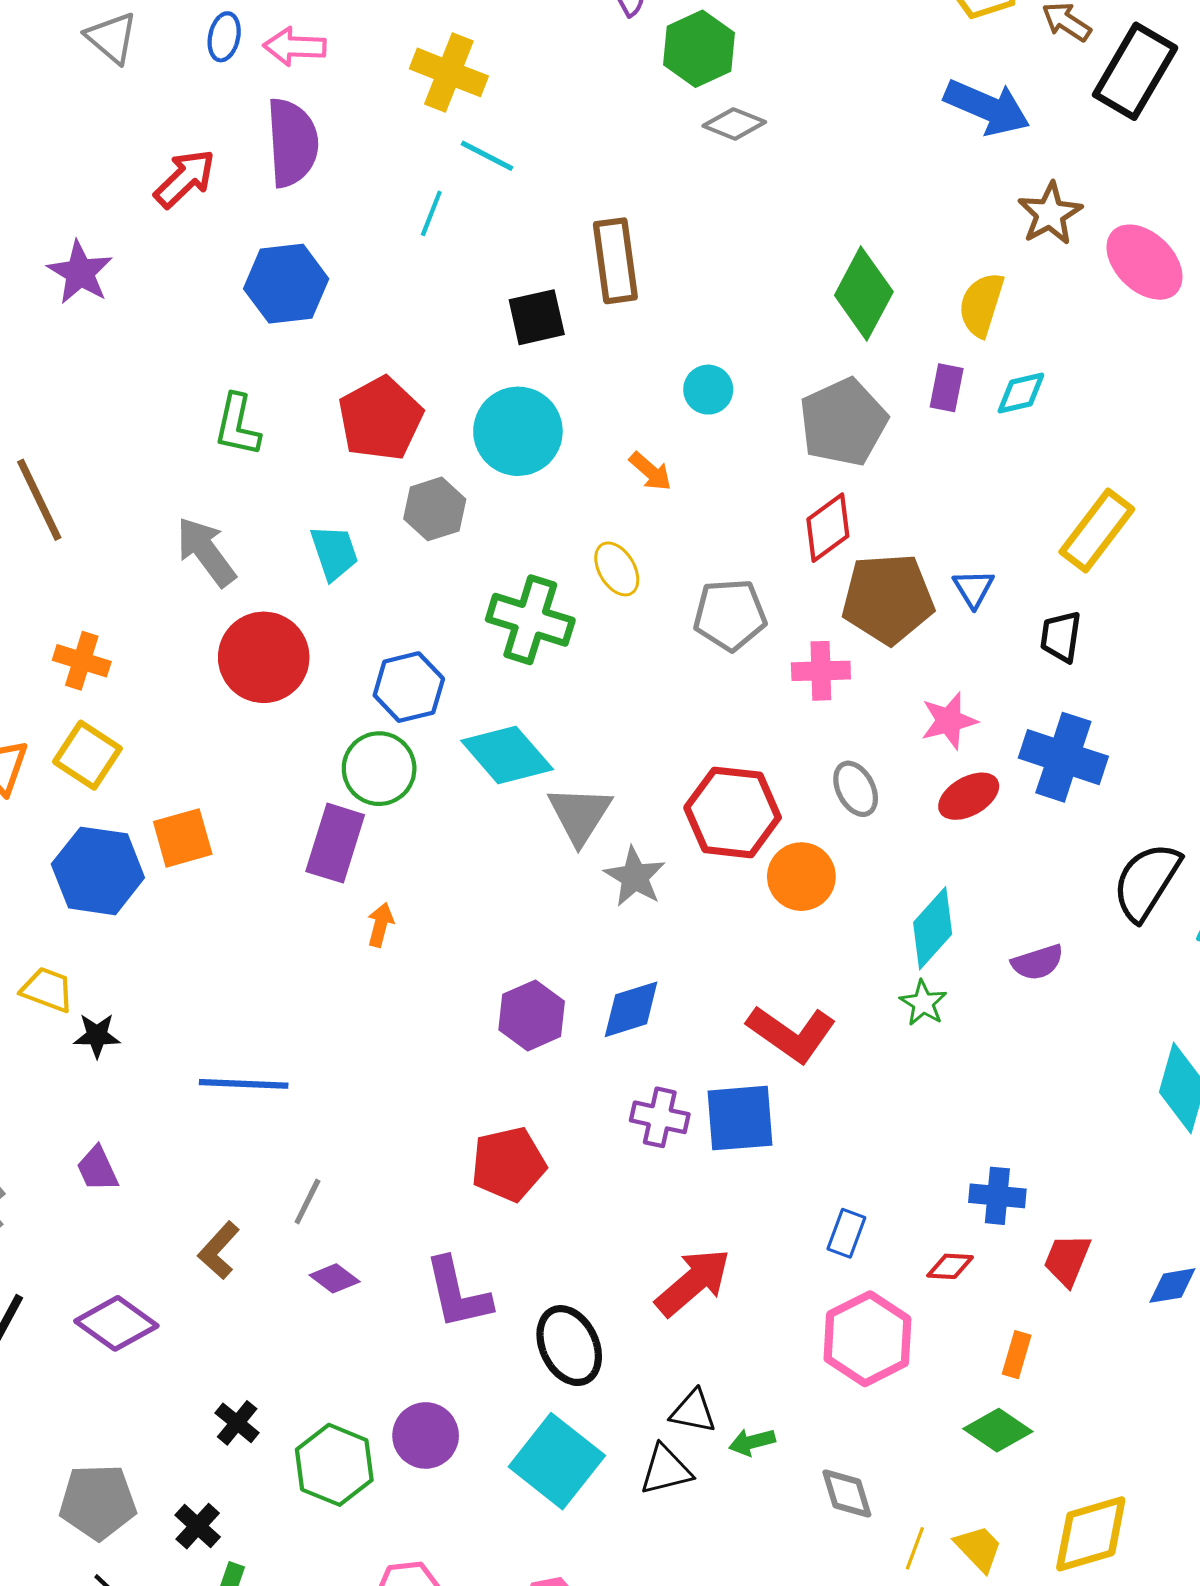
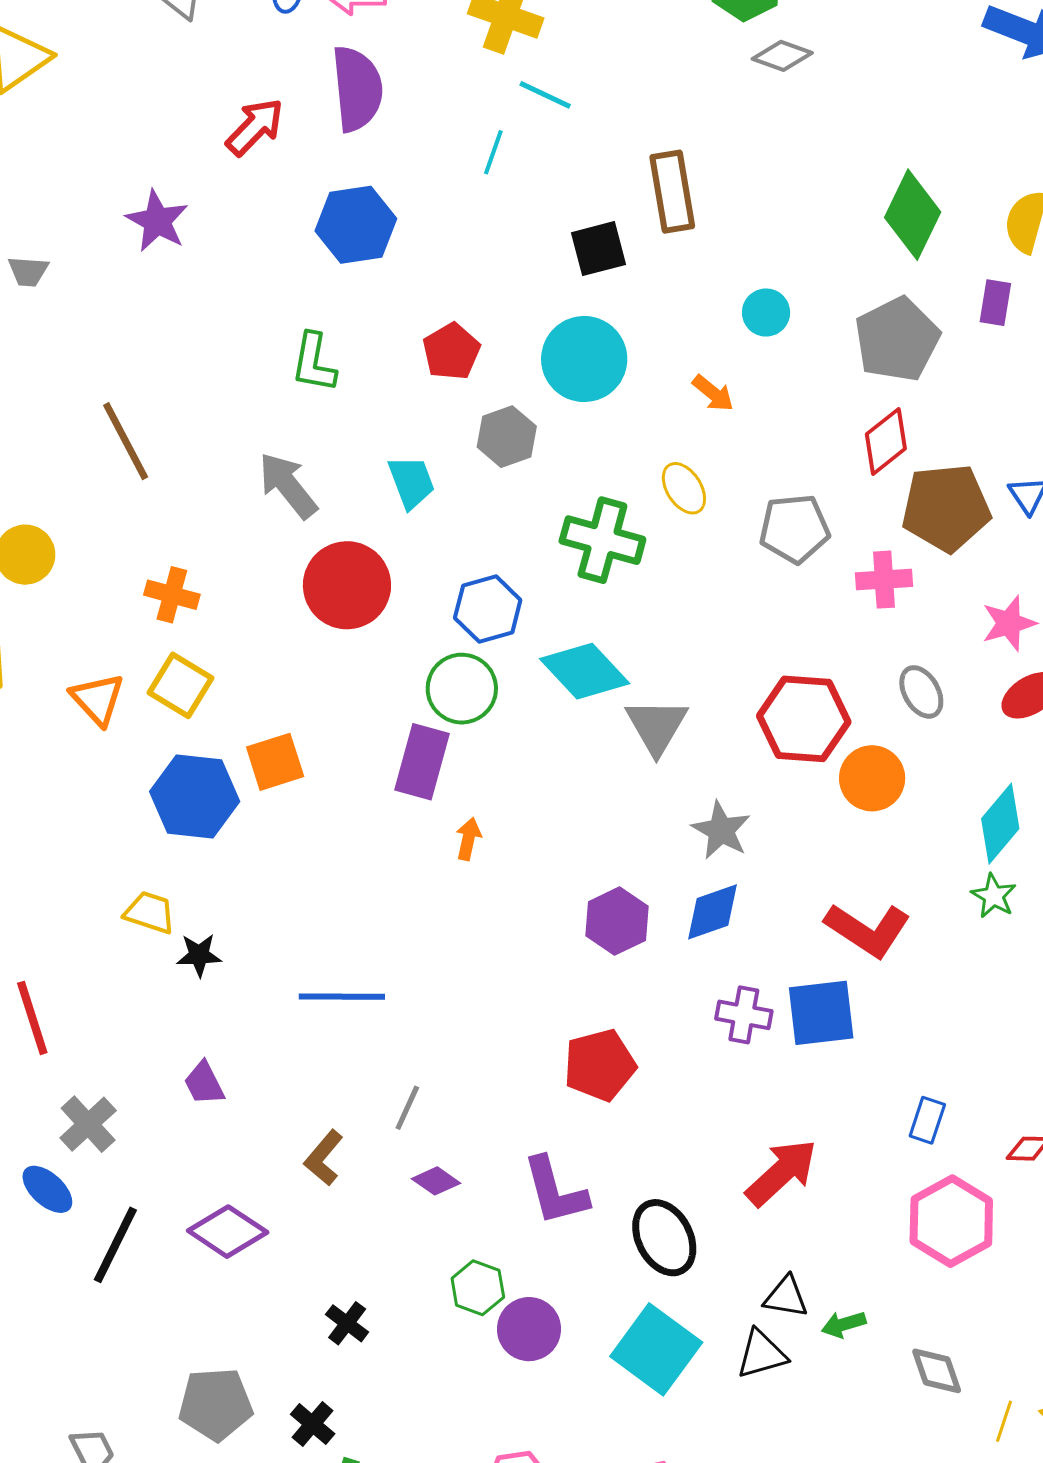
red pentagon: (380, 419) -> (451, 351), size x0.7
gray star: (635, 877) -> (721, 830), moved
green hexagon: (334, 1465) -> (478, 1288), moved, size x0.7

